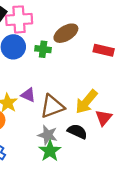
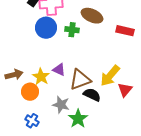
brown ellipse: (66, 33) -> (92, 16), turned 55
black semicircle: (77, 131) -> (92, 95), moved
gray star: (48, 135) -> (61, 105), moved

